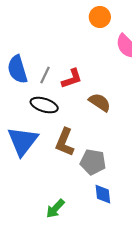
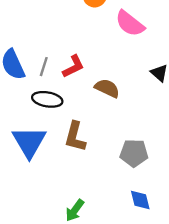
gray pentagon: (93, 162) -> (134, 153), moved
blue diamond: (103, 194) -> (140, 200), moved

